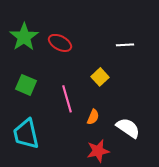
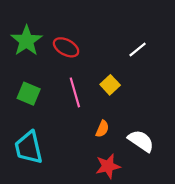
white line: (125, 45) -> (138, 50), turned -36
pink line: (67, 99) -> (75, 92), moved

